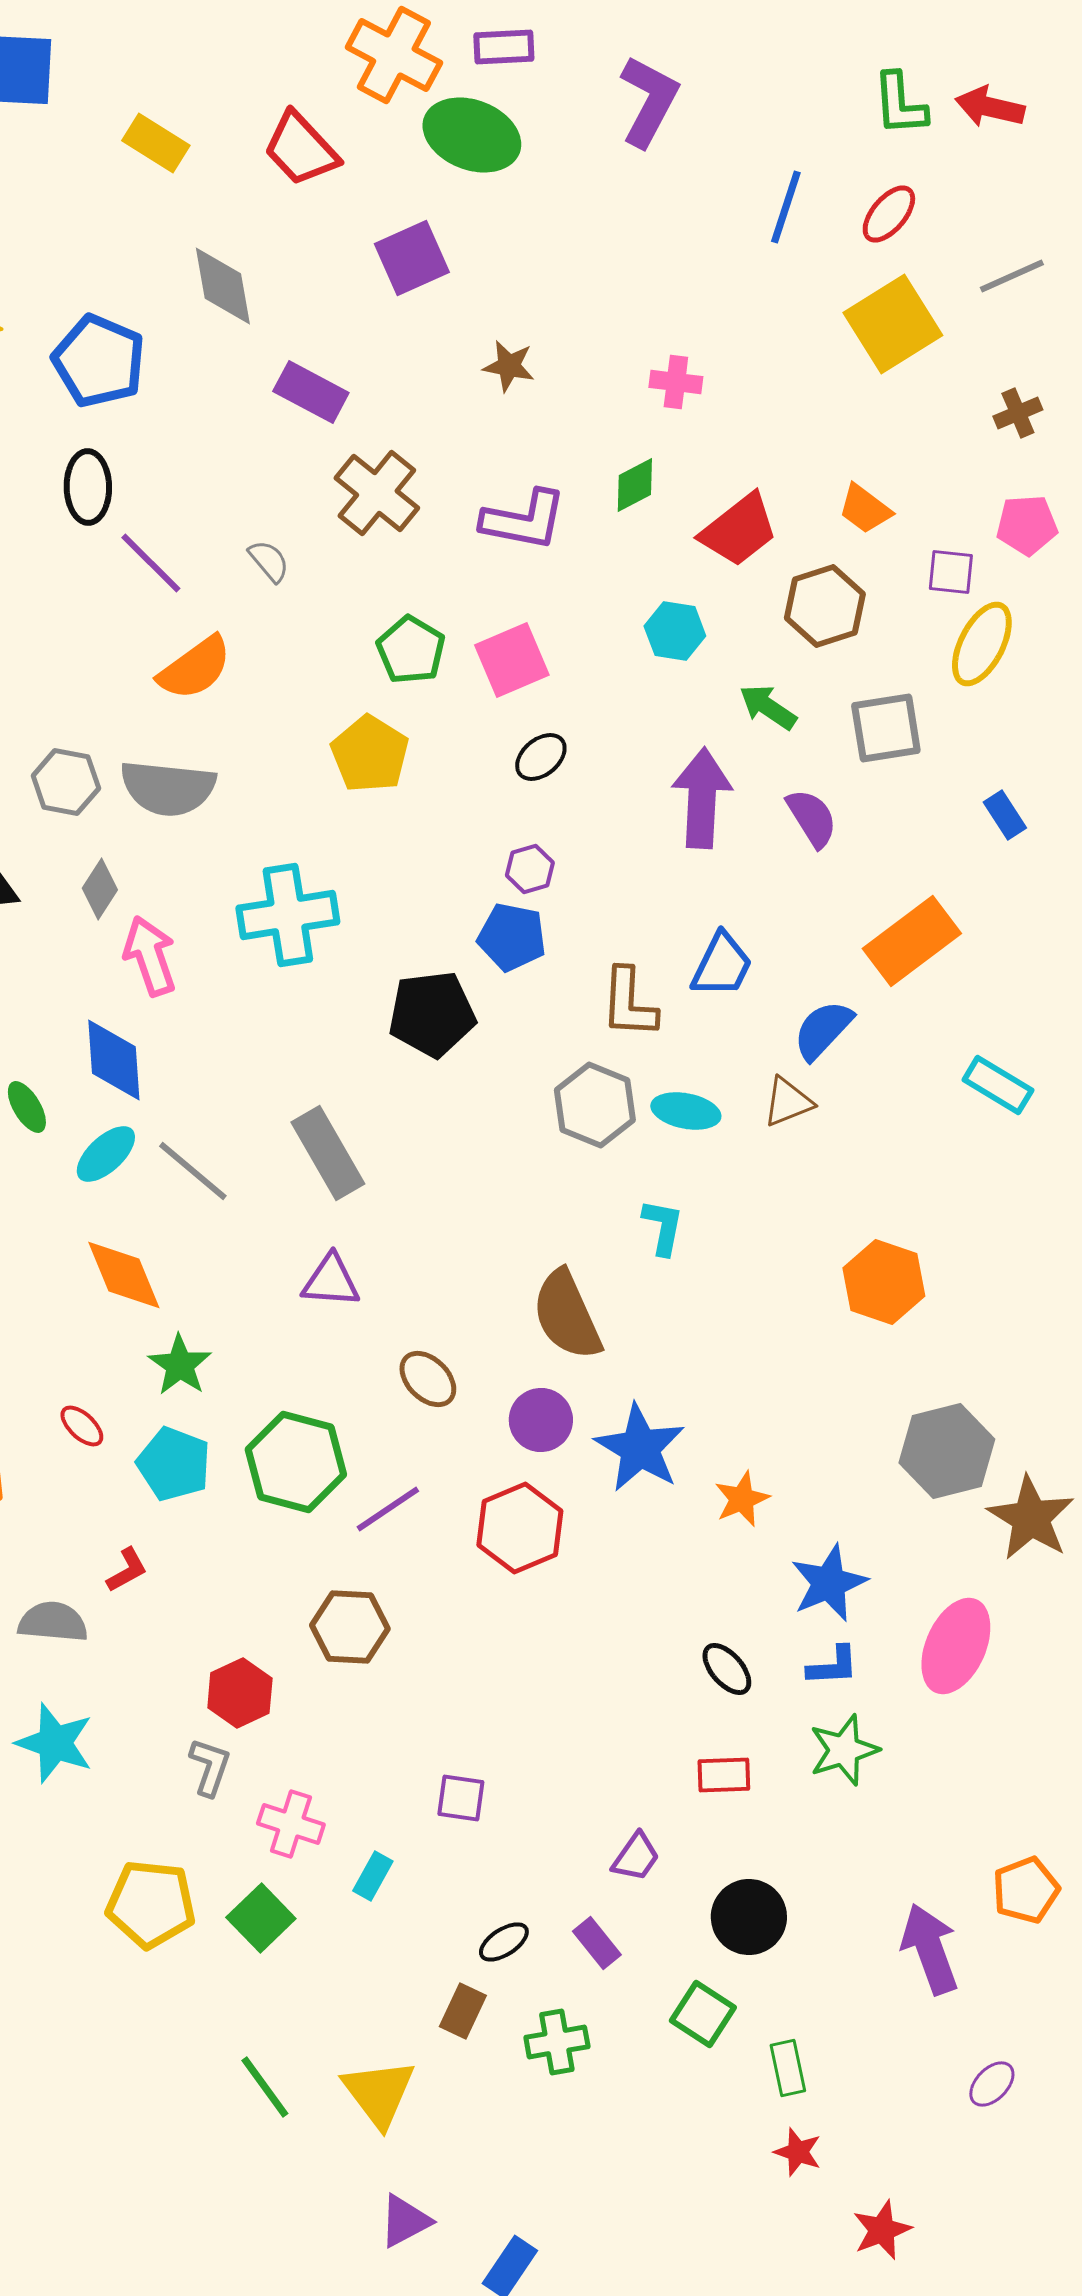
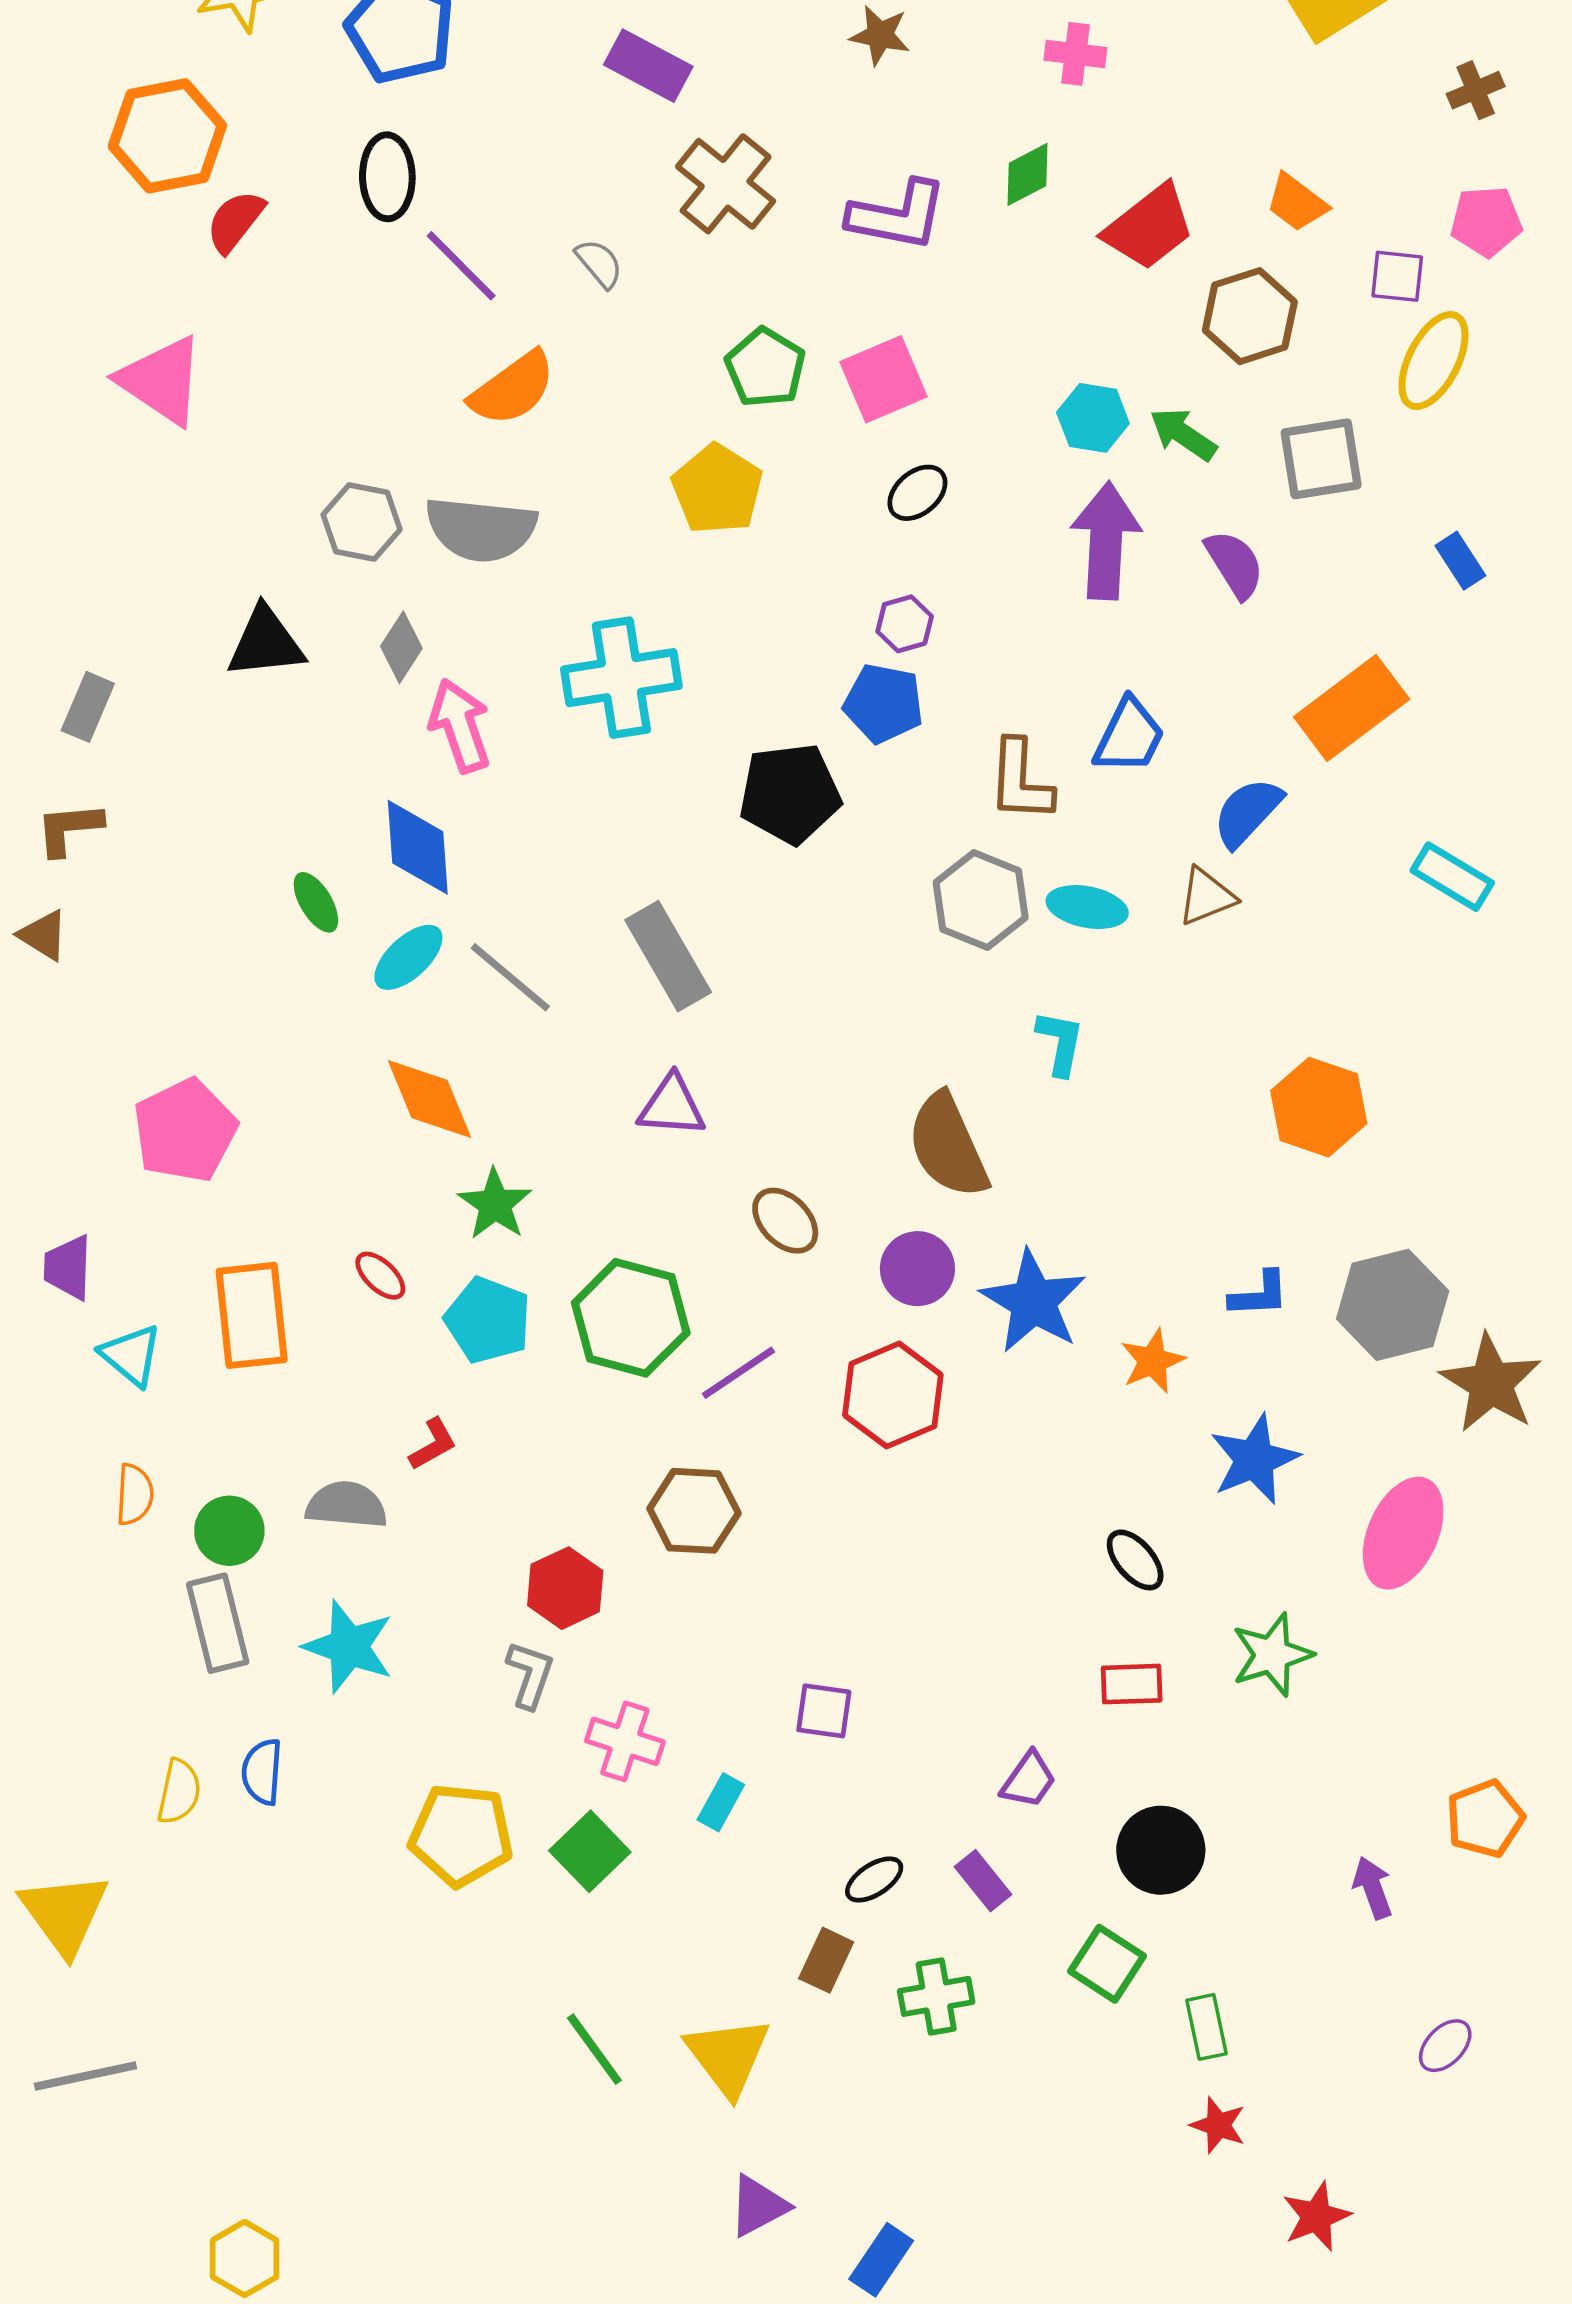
cyan hexagon: (675, 631) -> (1093, 418), moved
blue L-shape: (833, 1666) -> (1259, 1294), moved
purple arrow: (930, 1949) -> (1373, 1888), size x0.6

